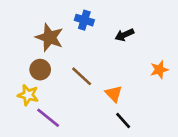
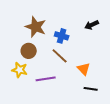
blue cross: (84, 20) -> (62, 36), moved
purple line: (48, 118) -> (46, 79), moved, turned -48
black line: (123, 120) -> (91, 89), turned -40

